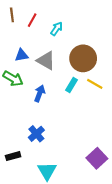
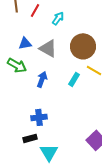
cyan rectangle: (71, 85) -> (74, 79), moved
blue cross: (36, 134) -> (39, 117), turned 35
black rectangle: (13, 156) -> (30, 138), moved

